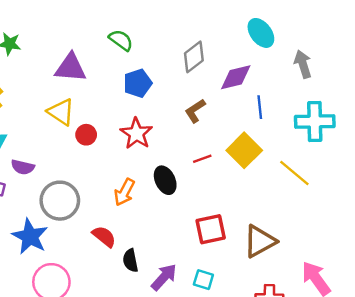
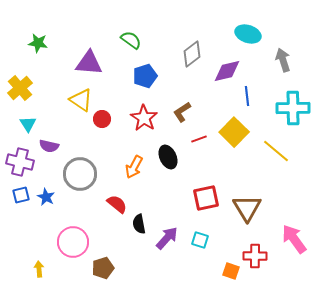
cyan ellipse: (261, 33) -> (248, 34), turned -35
brown L-shape: (195, 111) -> (182, 112), moved
blue star: (30, 236) -> (46, 197), moved, size x0.6
brown triangle: (260, 241) -> (247, 208), turned -32

